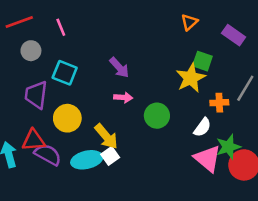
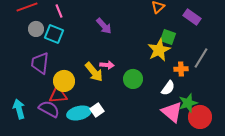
purple arrow: (119, 68) -> (104, 26), moved
cyan square: (65, 73) -> (54, 34), moved
yellow arrow: (106, 136) -> (94, 72), moved
red triangle: (34, 140) -> (58, 95), moved

